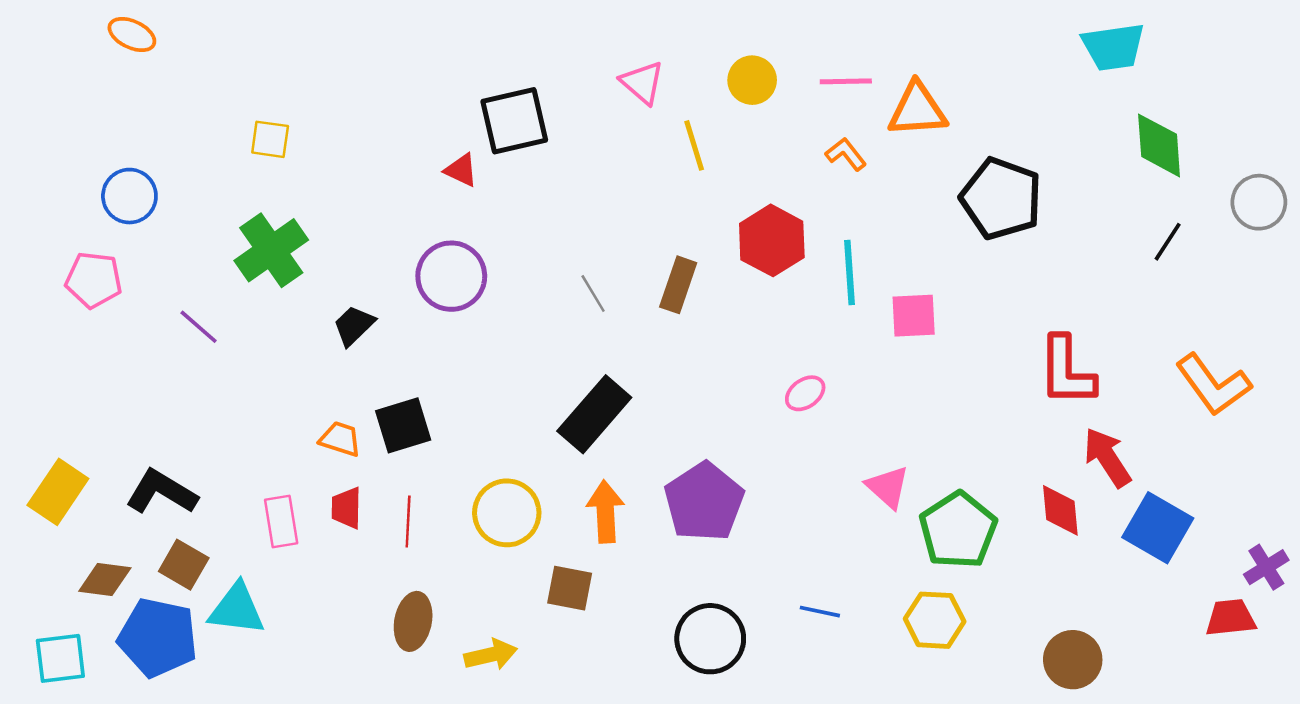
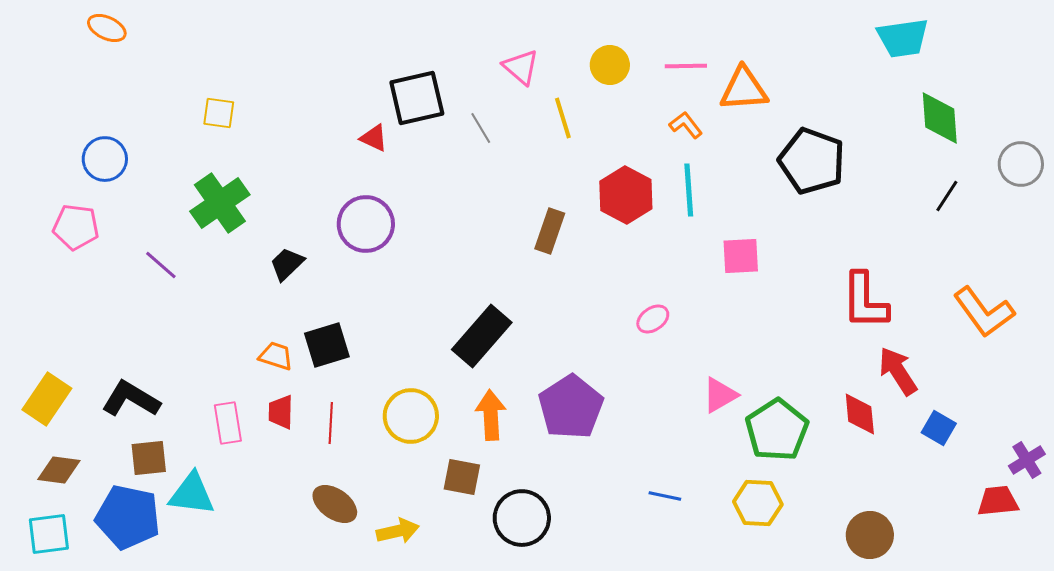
cyan line: (850, 272) -> (689, 190), moved
gray line: (593, 293) -> (481, 128), moved
pink triangle: (888, 487) -> (720, 395), turned 48
blue square: (1158, 528) -> (939, 428), size x0.6
brown square: (184, 565) -> (149, 458), turned -36
brown diamond: (105, 579) -> (59, 470), moved
brown ellipse: (413, 621) -> (335, 504), turned -66
black circle: (710, 639) -> (522, 518), moved

